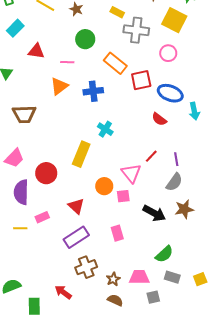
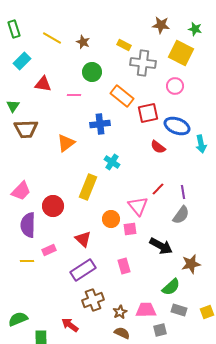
orange triangle: (59, 86) -> (66, 143), moved
brown trapezoid: (24, 114) -> (26, 129), moved
red semicircle: (159, 119) -> (158, 147), moved
brown star: (184, 209) -> (191, 264), moved

